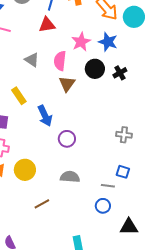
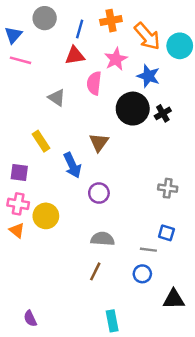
pink star: (81, 42) -> (116, 59), moved
pink semicircle: (60, 61) -> (94, 83), moved
black circle: (95, 69) -> (133, 109), size x1.4
brown triangle: (67, 84) -> (99, 142), moved
yellow circle: (25, 170) -> (46, 216), moved
brown line: (42, 204) -> (95, 271), moved, turned -35

